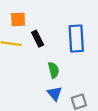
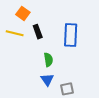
orange square: (18, 19) -> (23, 13), turned 32

